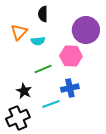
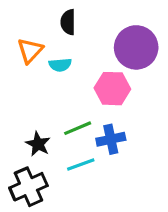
green line: (43, 69) -> (78, 128), moved

